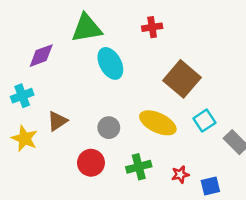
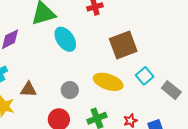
brown square: (182, 79) -> (123, 45), turned 36
brown triangle: (57, 121) -> (28, 89), turned 42

